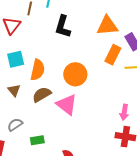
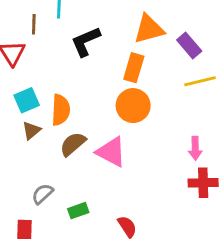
black L-shape: (63, 27) -> (86, 41), turned 60
orange rectangle: (113, 55) -> (134, 68), moved
orange circle: (75, 74) -> (133, 106), moved
brown triangle: (14, 90) -> (31, 130), moved, turned 40

